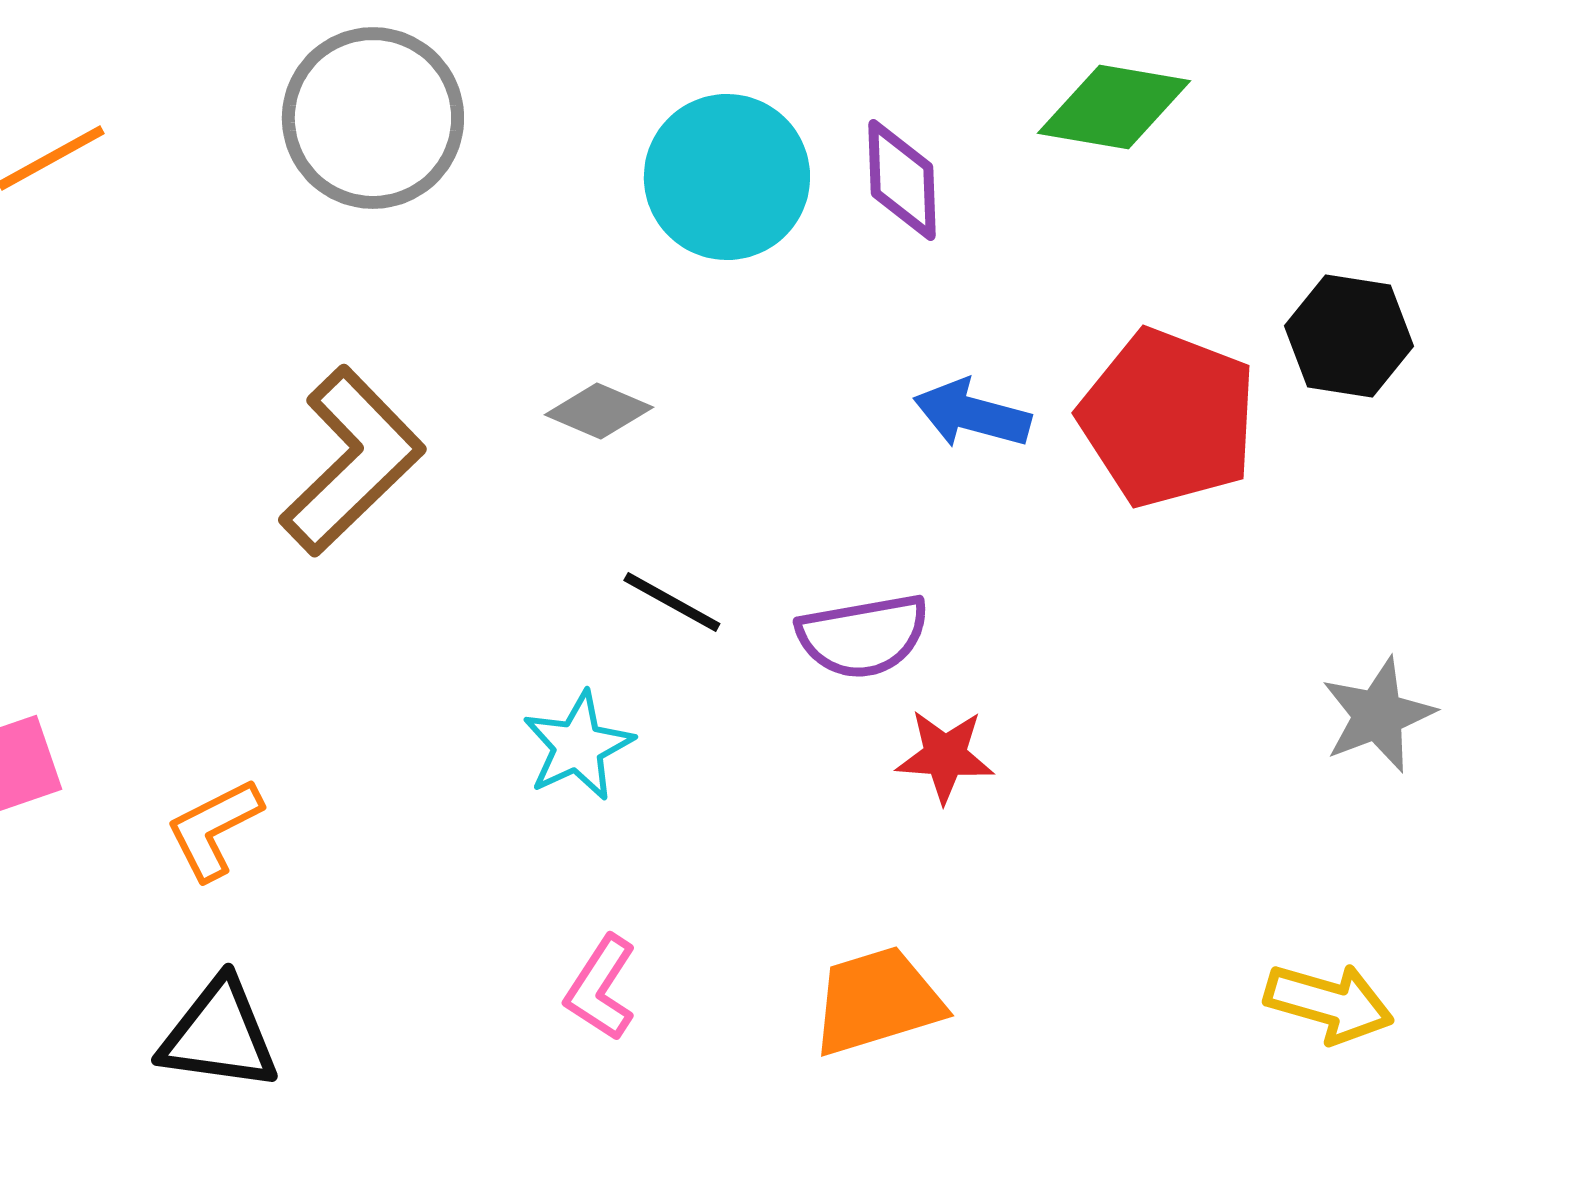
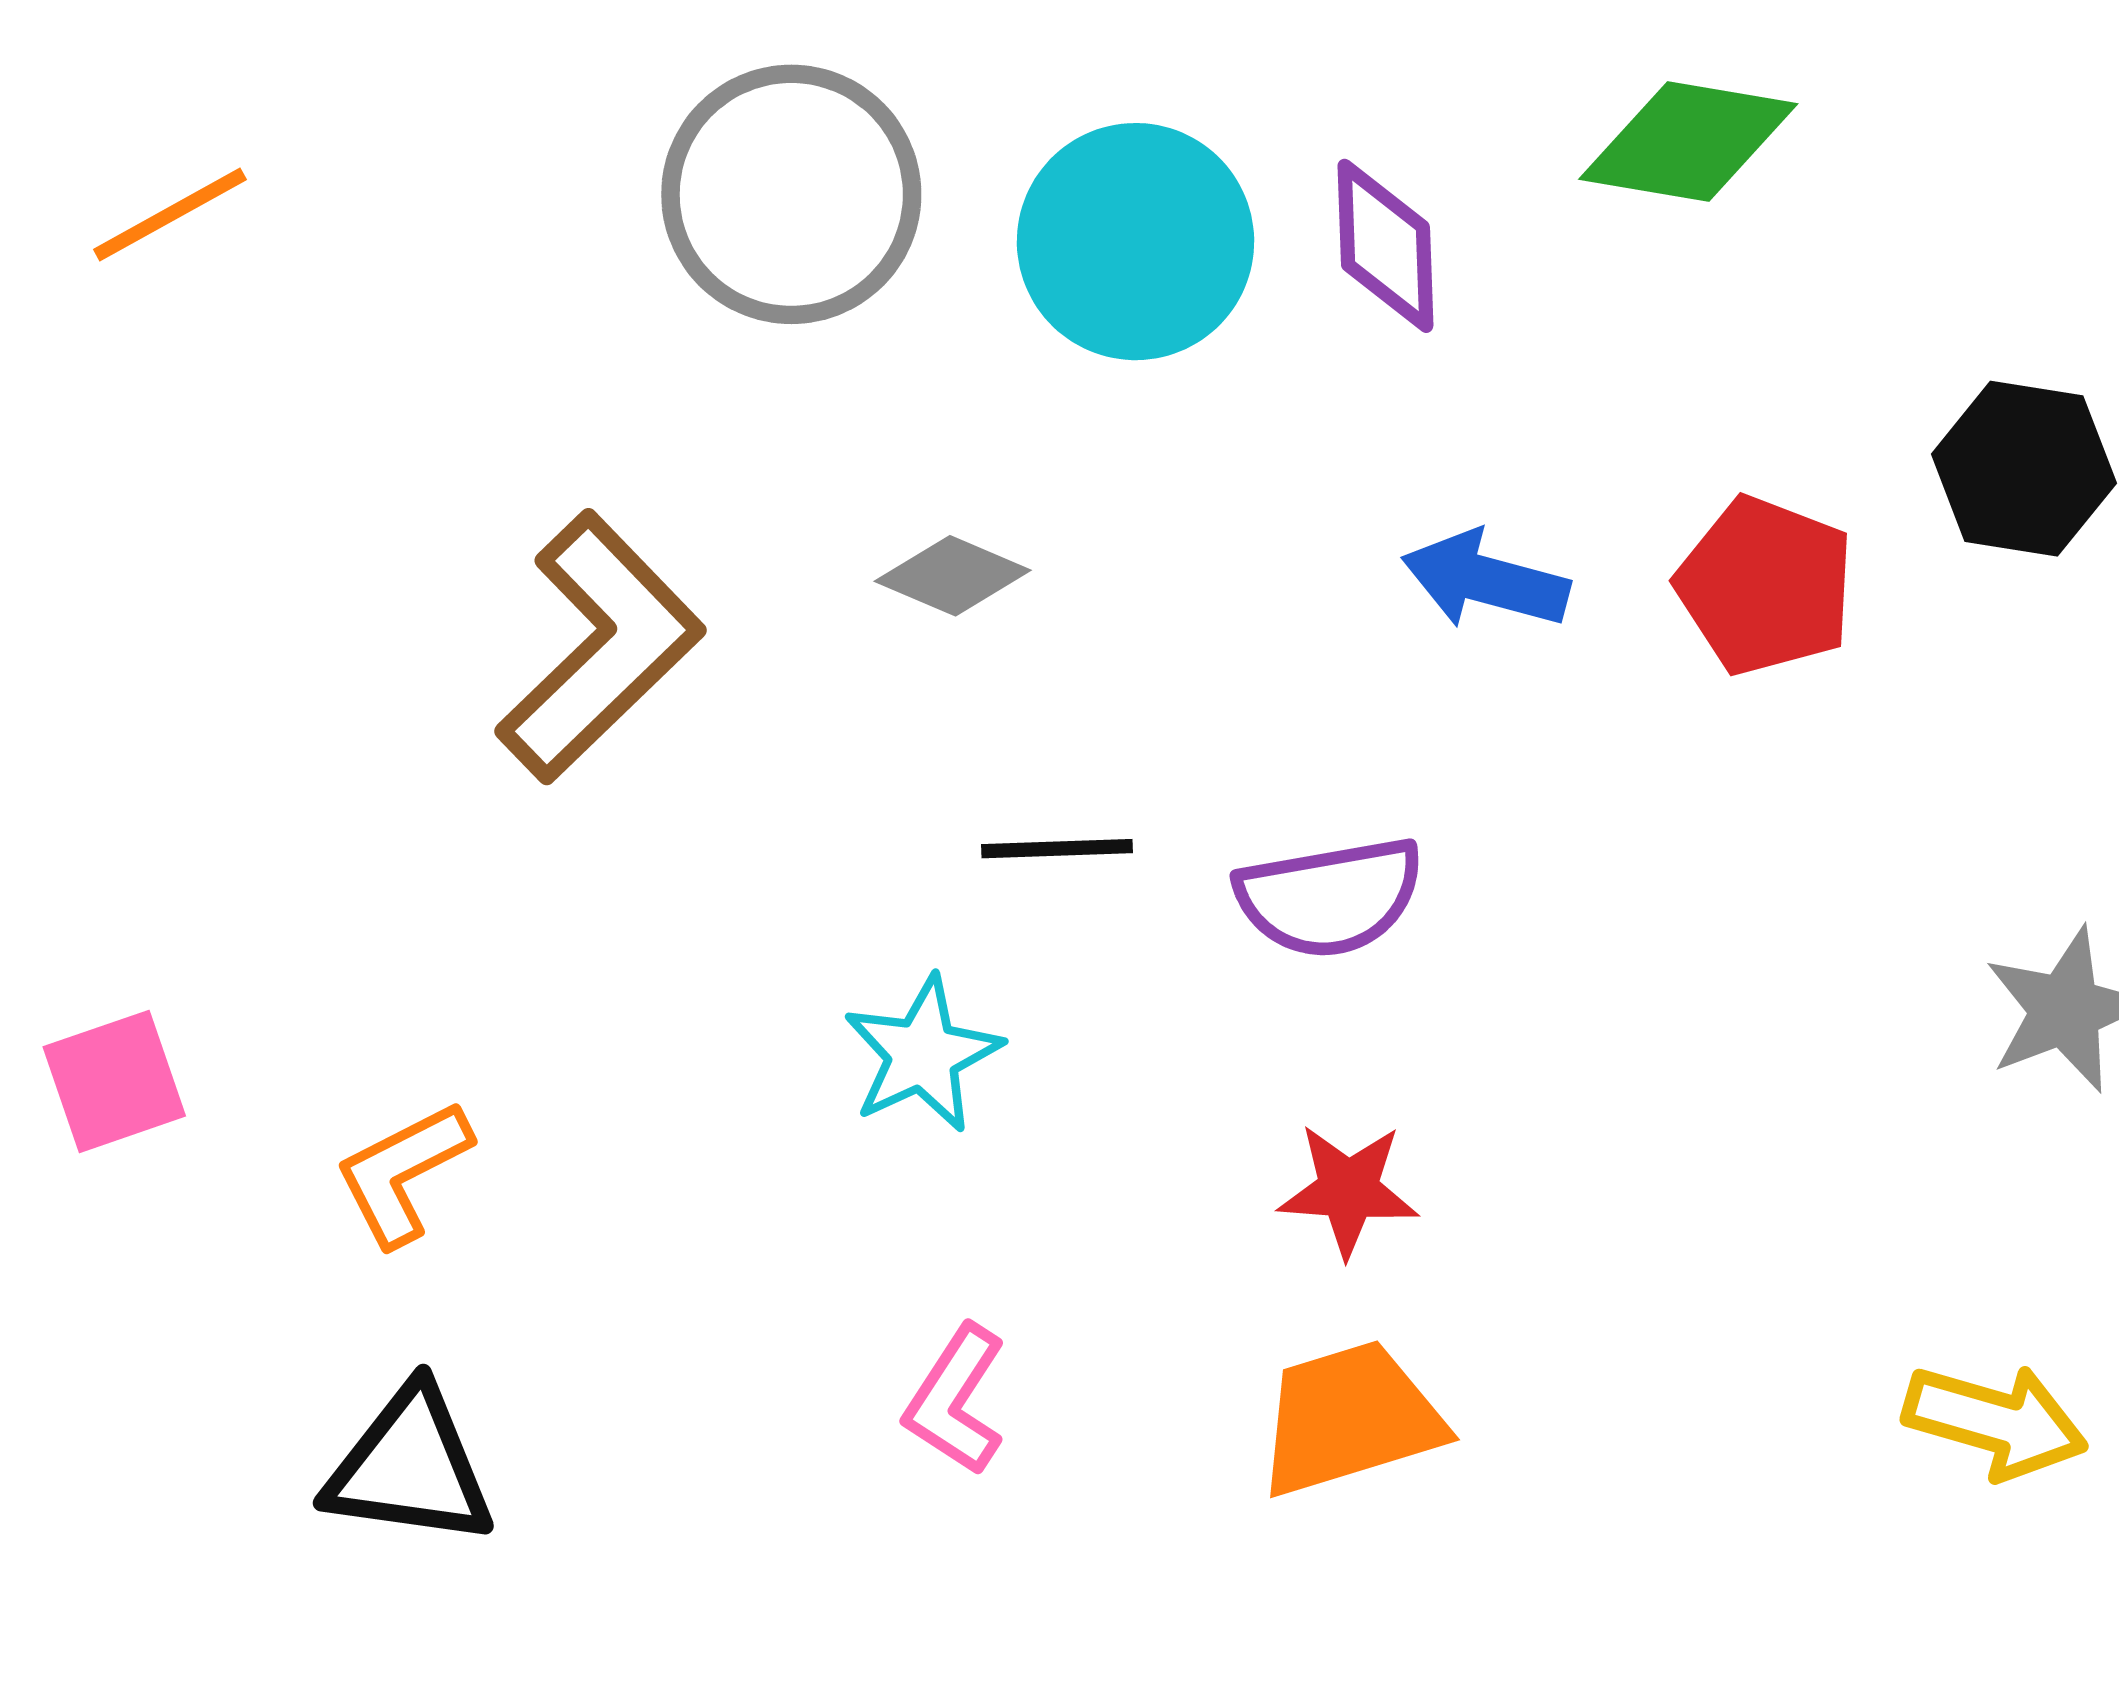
gray circle: (373, 118) -> (791, 194), moved
red pentagon: (1168, 418) -> (1765, 586), size x0.7
black line: (672, 602) -> (1057, 849), turned -31
red star: (945, 756) -> (1348, 1190), moved

